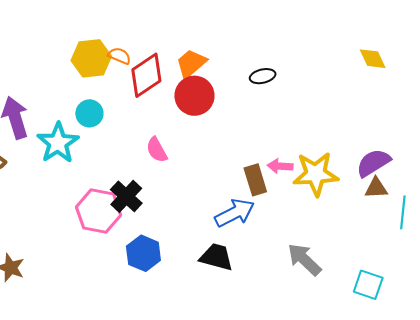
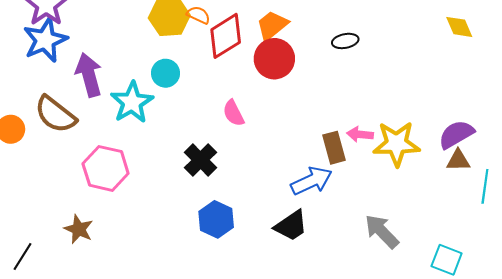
pink hexagon: (99, 211) -> (106, 168), moved
black trapezoid: (216, 257) -> (291, 226), turned 129

